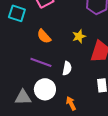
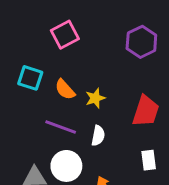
cyan square: (17, 13) -> (30, 78), moved
yellow star: (79, 36) -> (95, 98), moved

